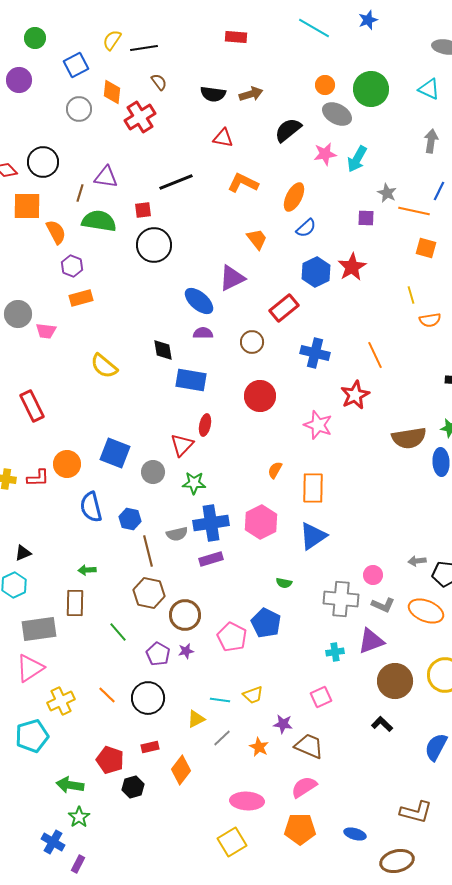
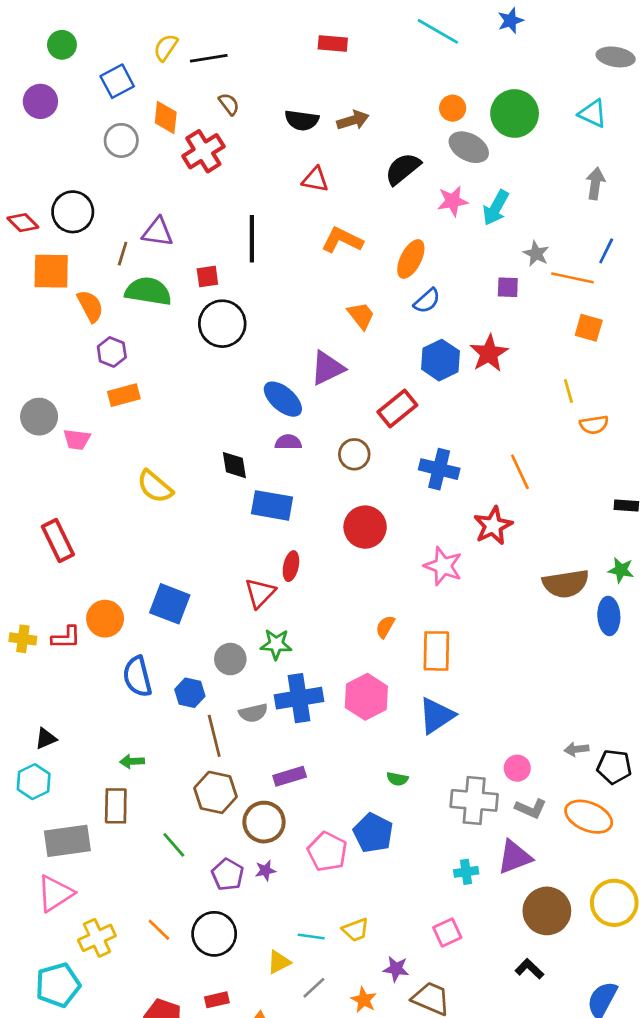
black line: (176, 182) -> (252, 239), turned -68
gray circle: (153, 472) -> (230, 659), moved
purple rectangle: (211, 559) -> (290, 776), moved

